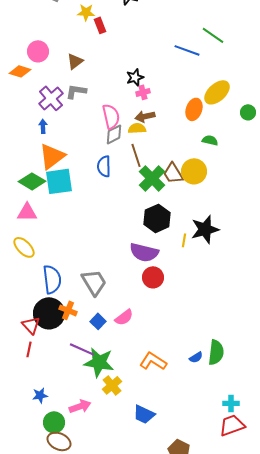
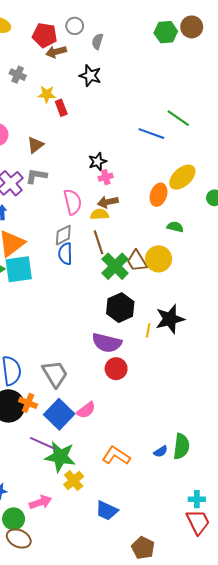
gray diamond: (114, 134) -> (63, 235), moved
blue square: (98, 321) -> (59, 414), size x1.8
red trapezoid: (232, 425) -> (198, 522), turned 84

